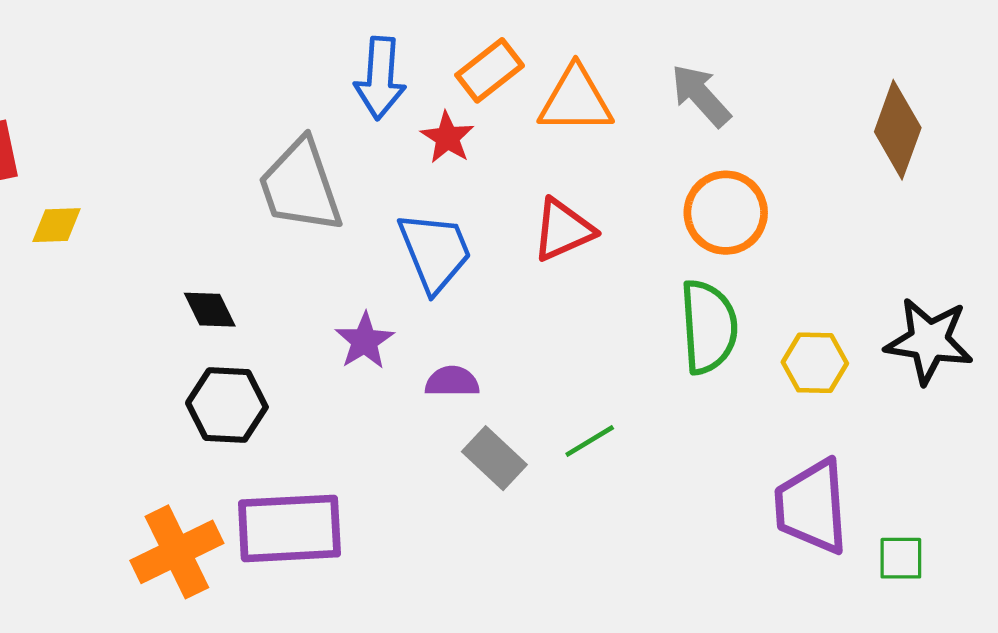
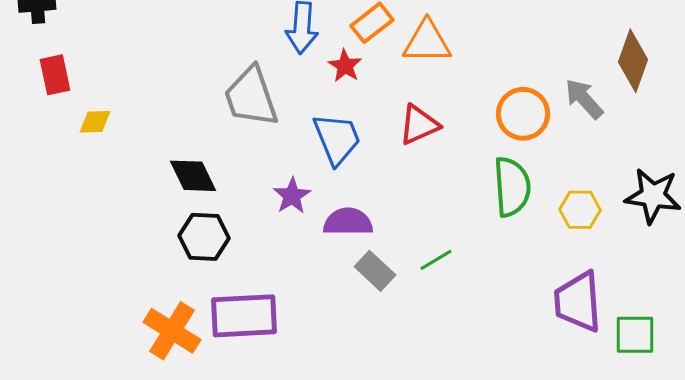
gray arrow: (701, 95) -> (584, 99), moved
black diamond: (210, 310) -> (193, 176), size x1.4
purple semicircle: (452, 382) -> (348, 222), size x1.4
orange cross: (177, 552) -> (172, 331), turned -32
green square: (901, 558) -> (635, 335), size x1.4

